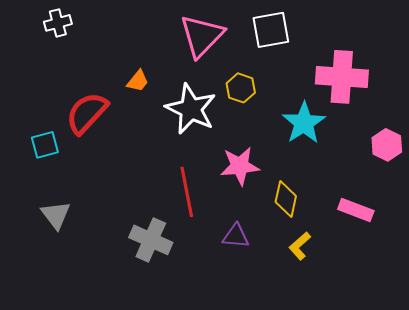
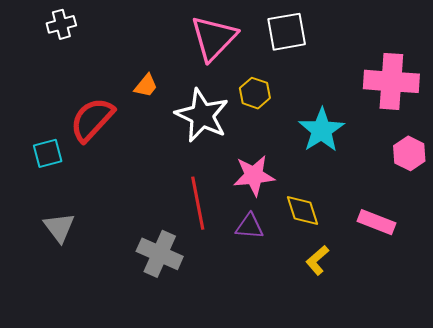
pink cross: (342, 77) -> (391, 81), moved
yellow diamond: (286, 199) -> (303, 210), turned -30
purple triangle: (236, 236) -> (250, 226), moved

